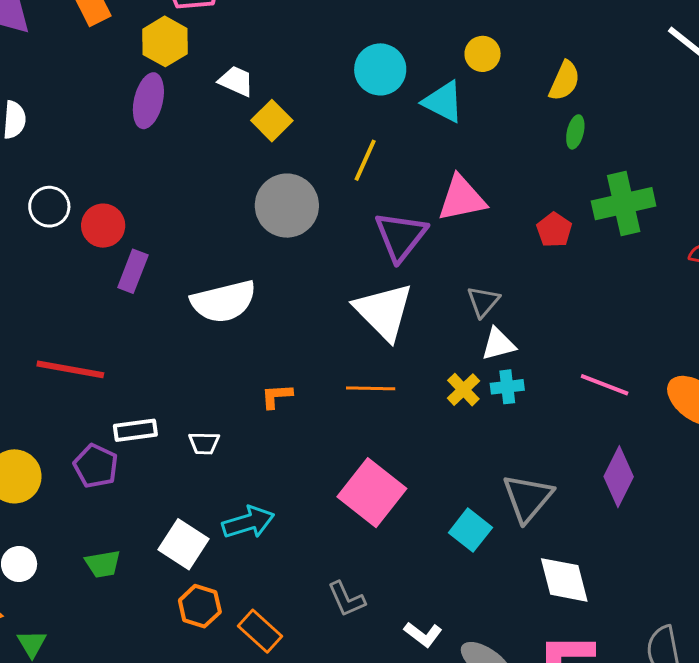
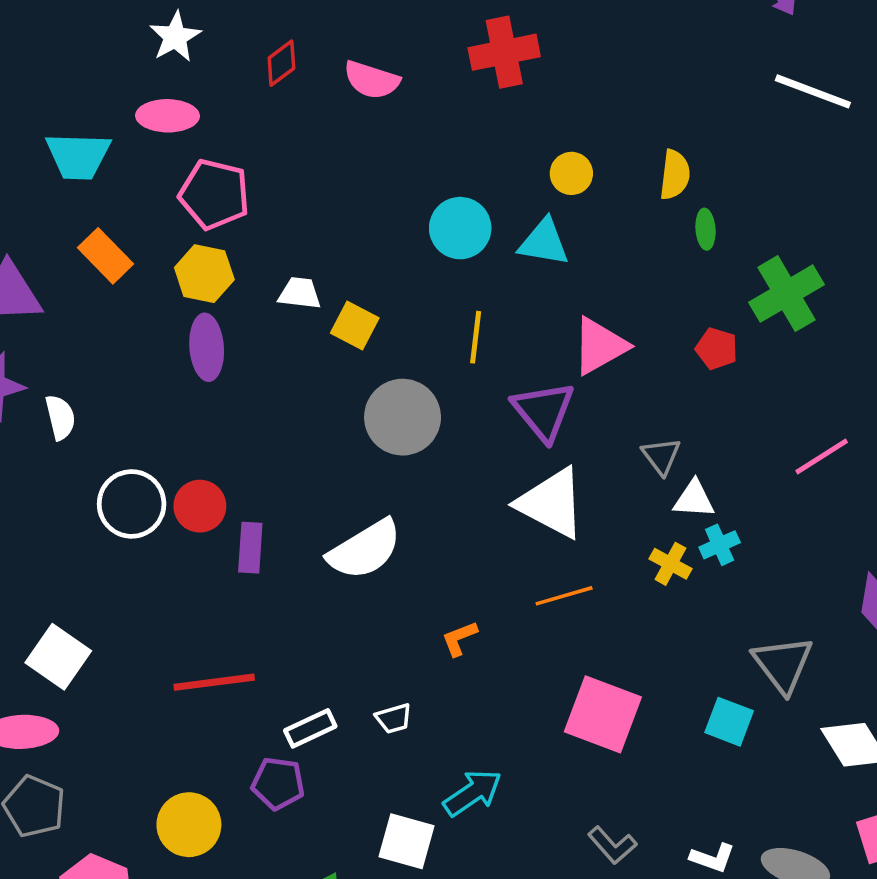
white circle: (49, 207) -> (132, 504), size x1.4
white triangle: (498, 344) -> (694, 499), turned 36
pink line: (605, 385) -> (822, 456), moved, turned -36

